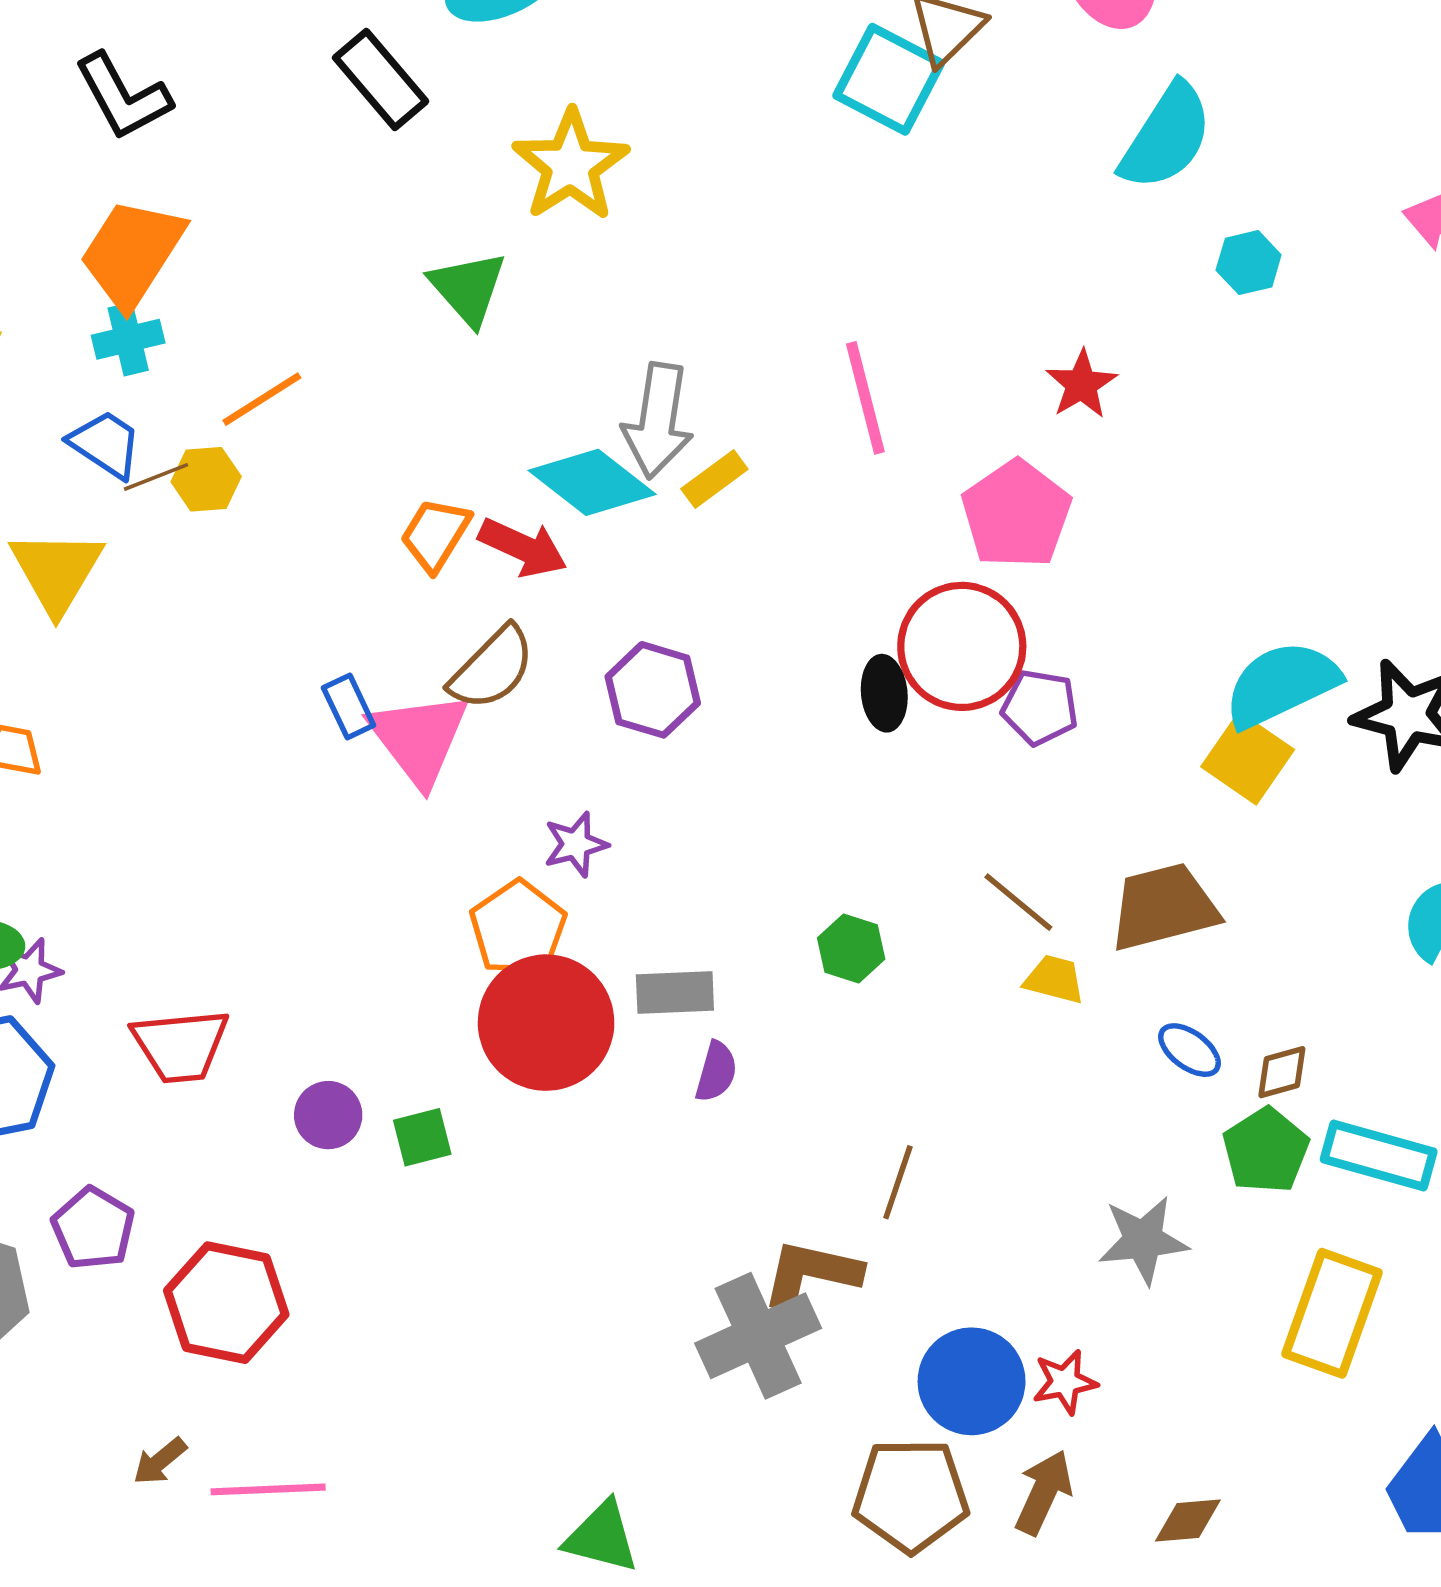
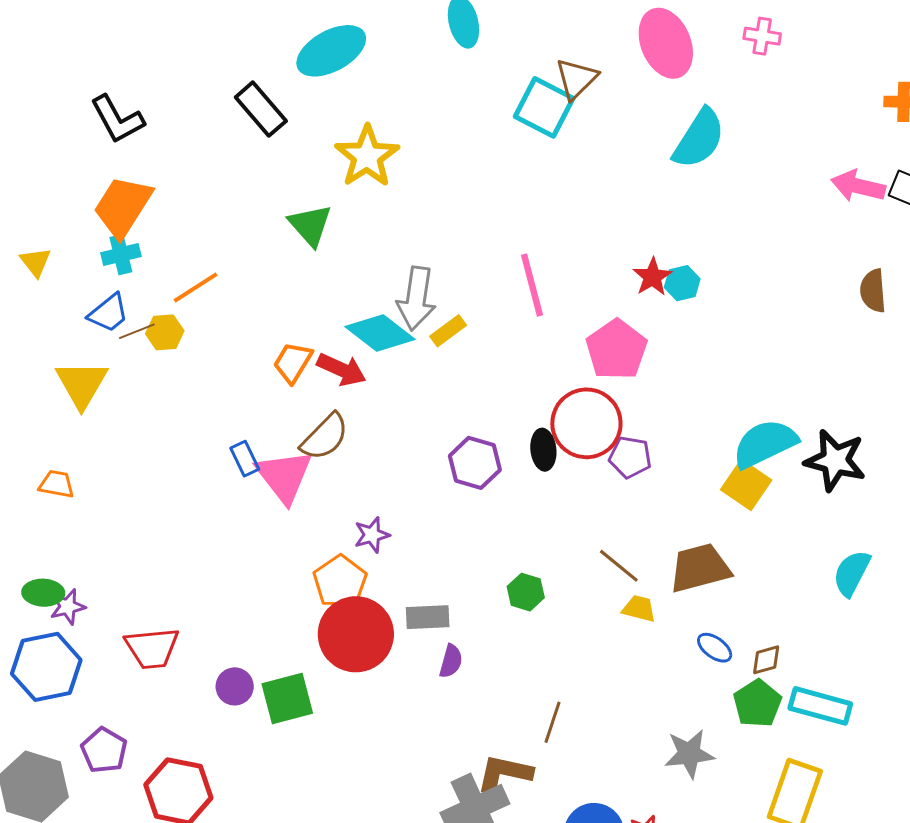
cyan hexagon: (1249, 263) -> (682, 283), moved
blue trapezoid: (105, 444) -> (109, 313), turned 108
purple hexagon: (653, 690) -> (475, 463), moved
green square: (422, 1137) -> (287, 699), size x1.6

